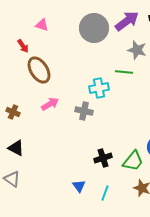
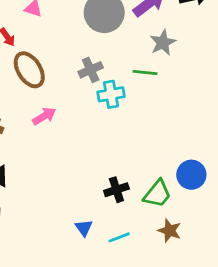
gray star: (137, 50) -> (163, 43), turned 30
gray cross: (84, 111) -> (91, 70), moved, turned -36
cyan line: (105, 193) -> (119, 237), turned 49

